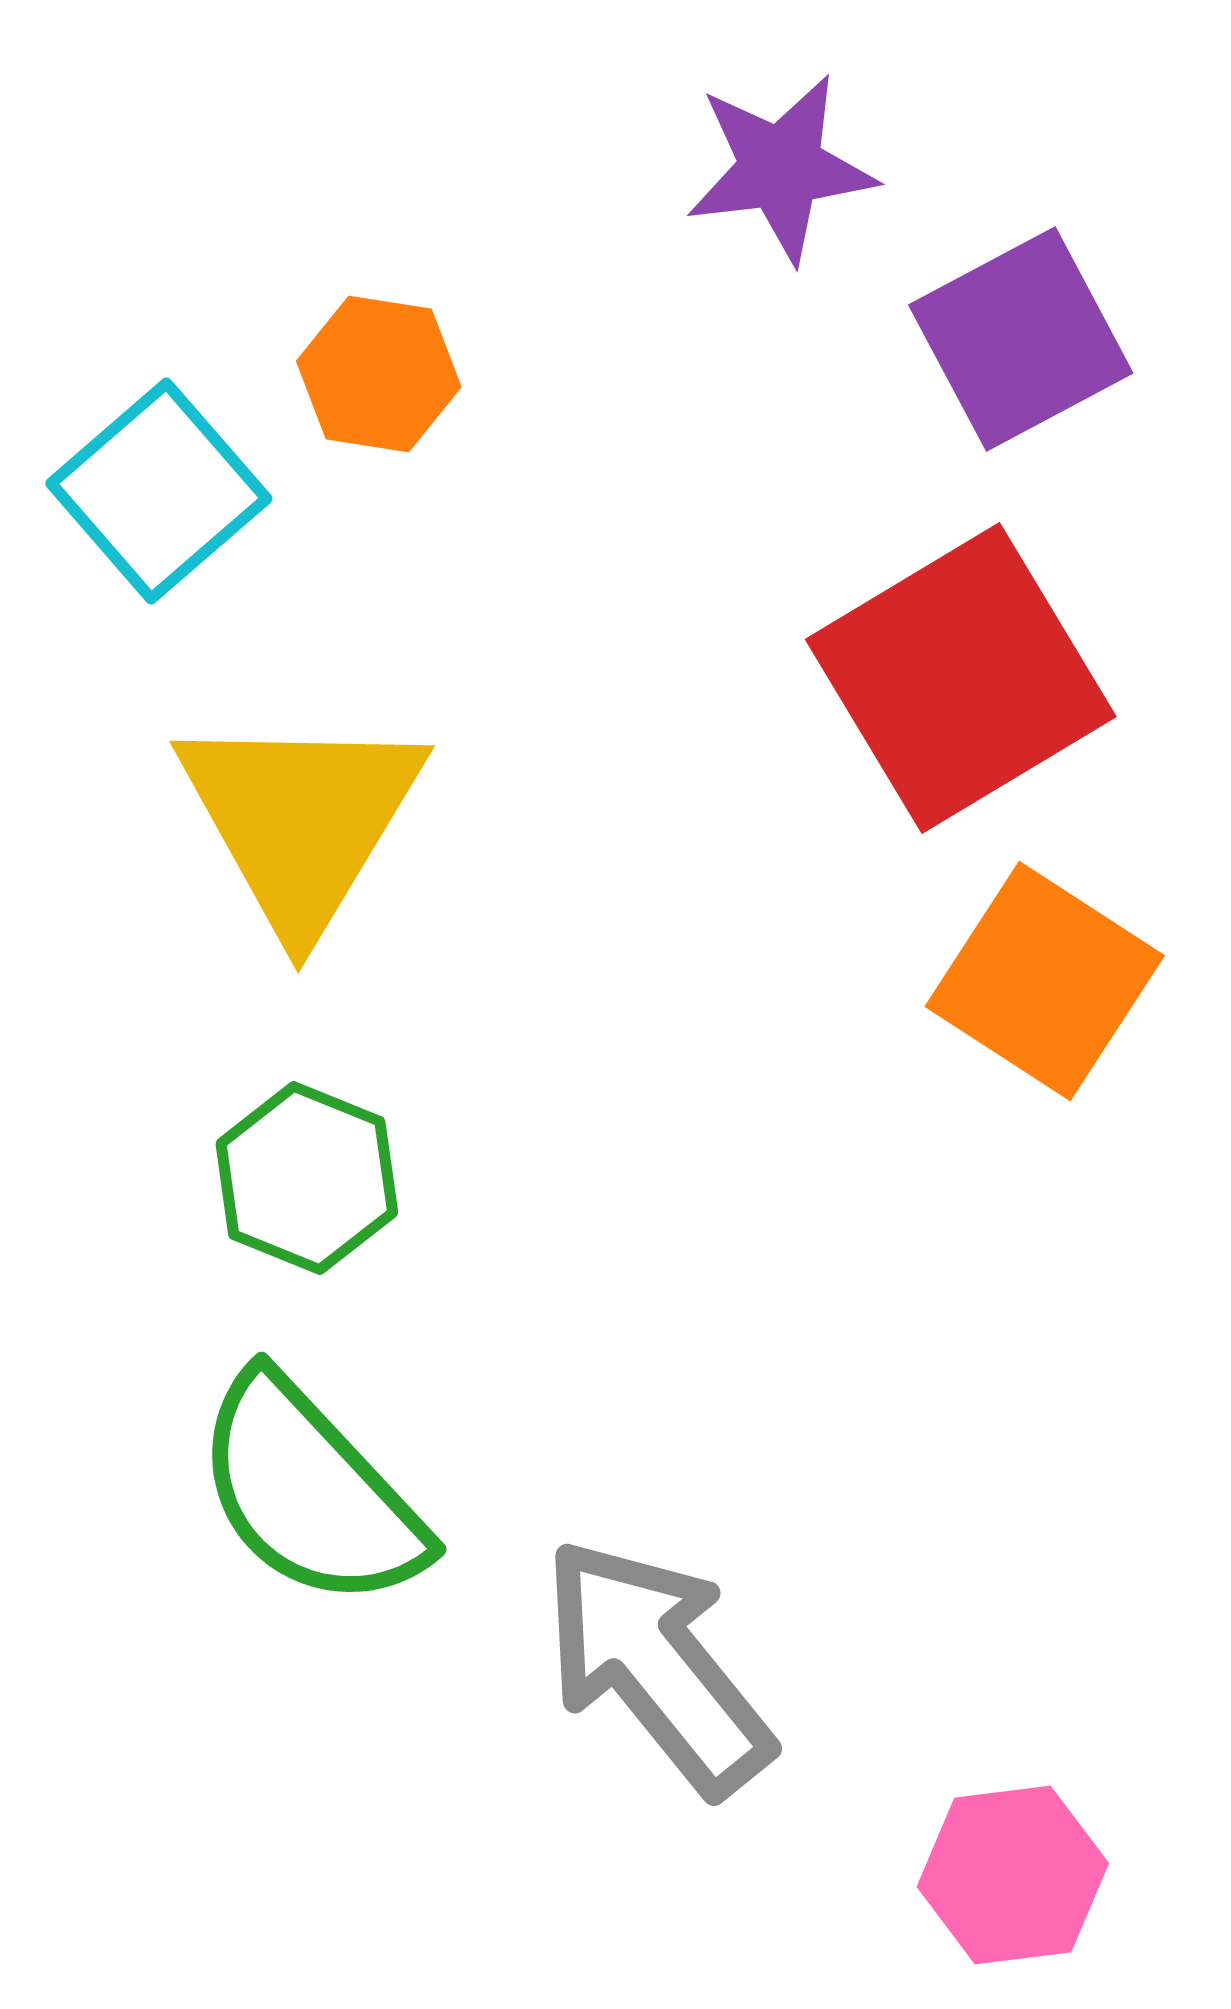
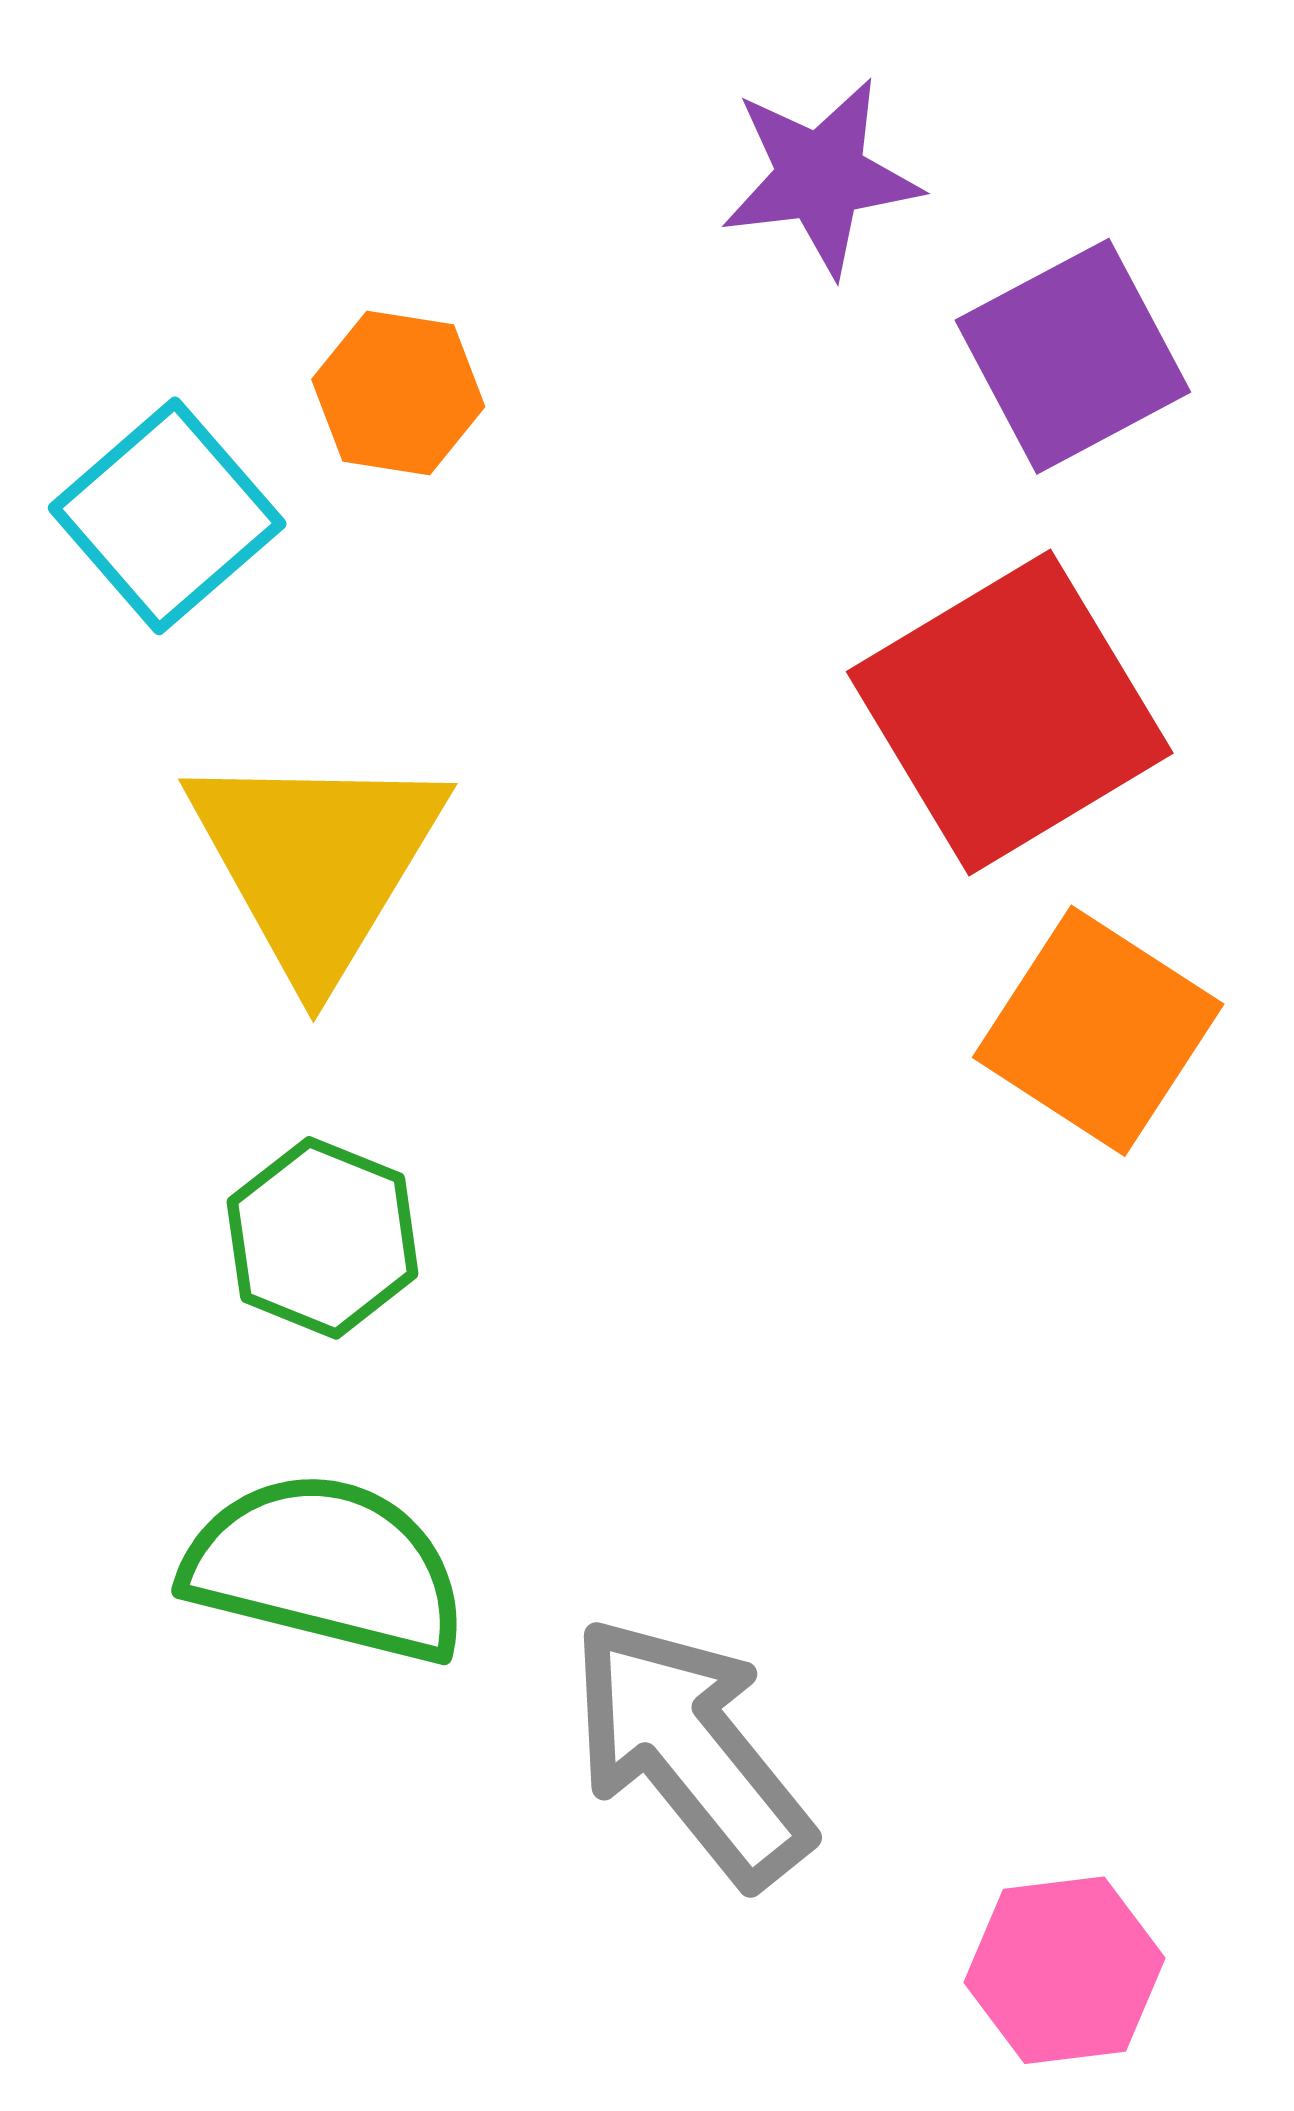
green semicircle: (310, 1492) -> (326, 1568), turned 147

